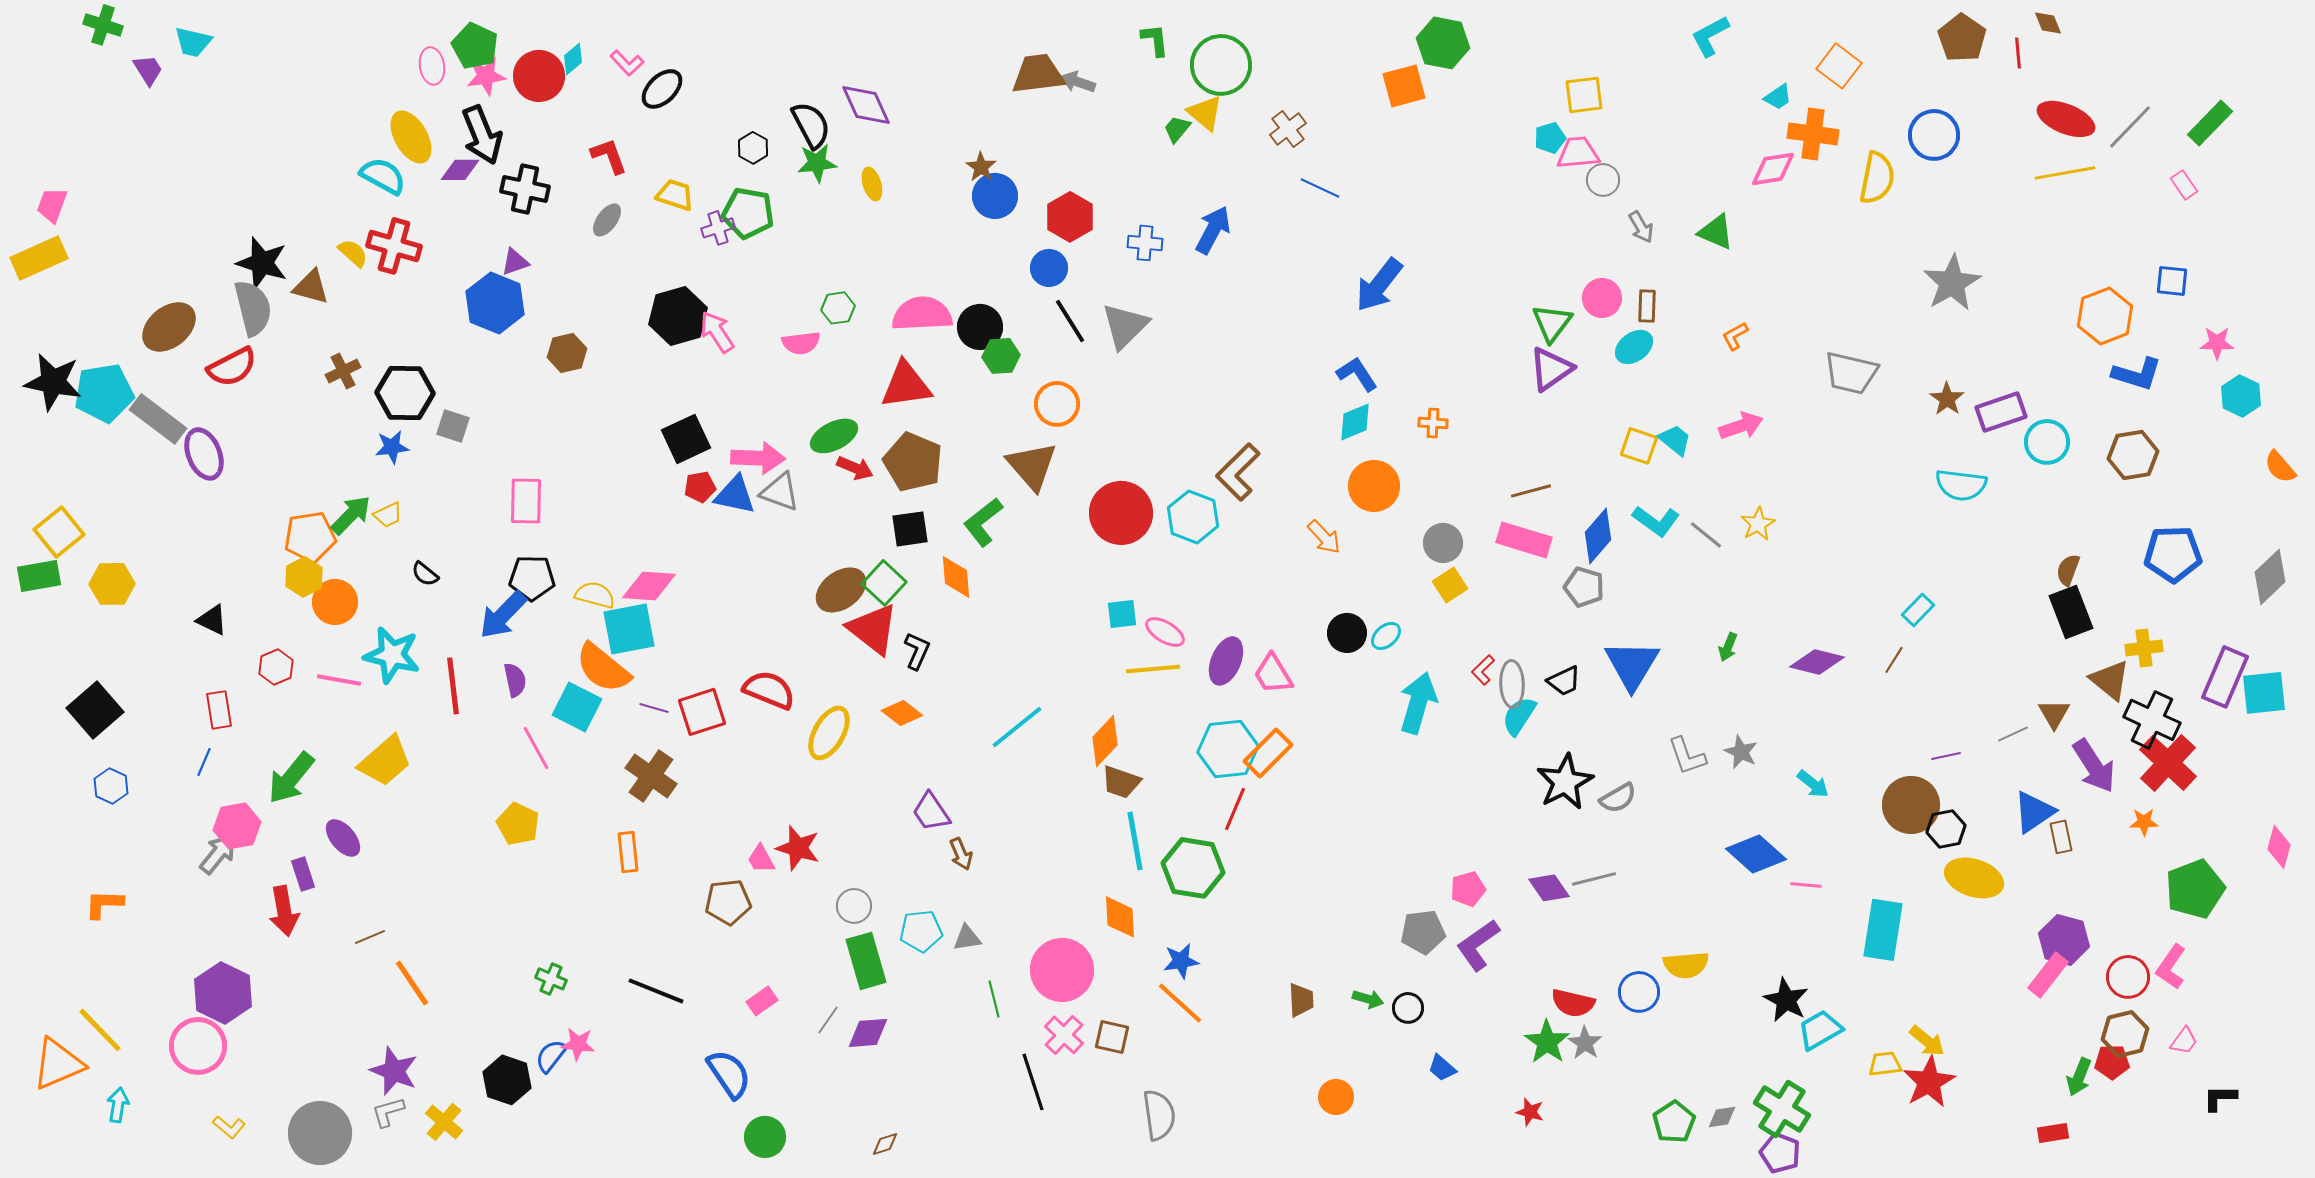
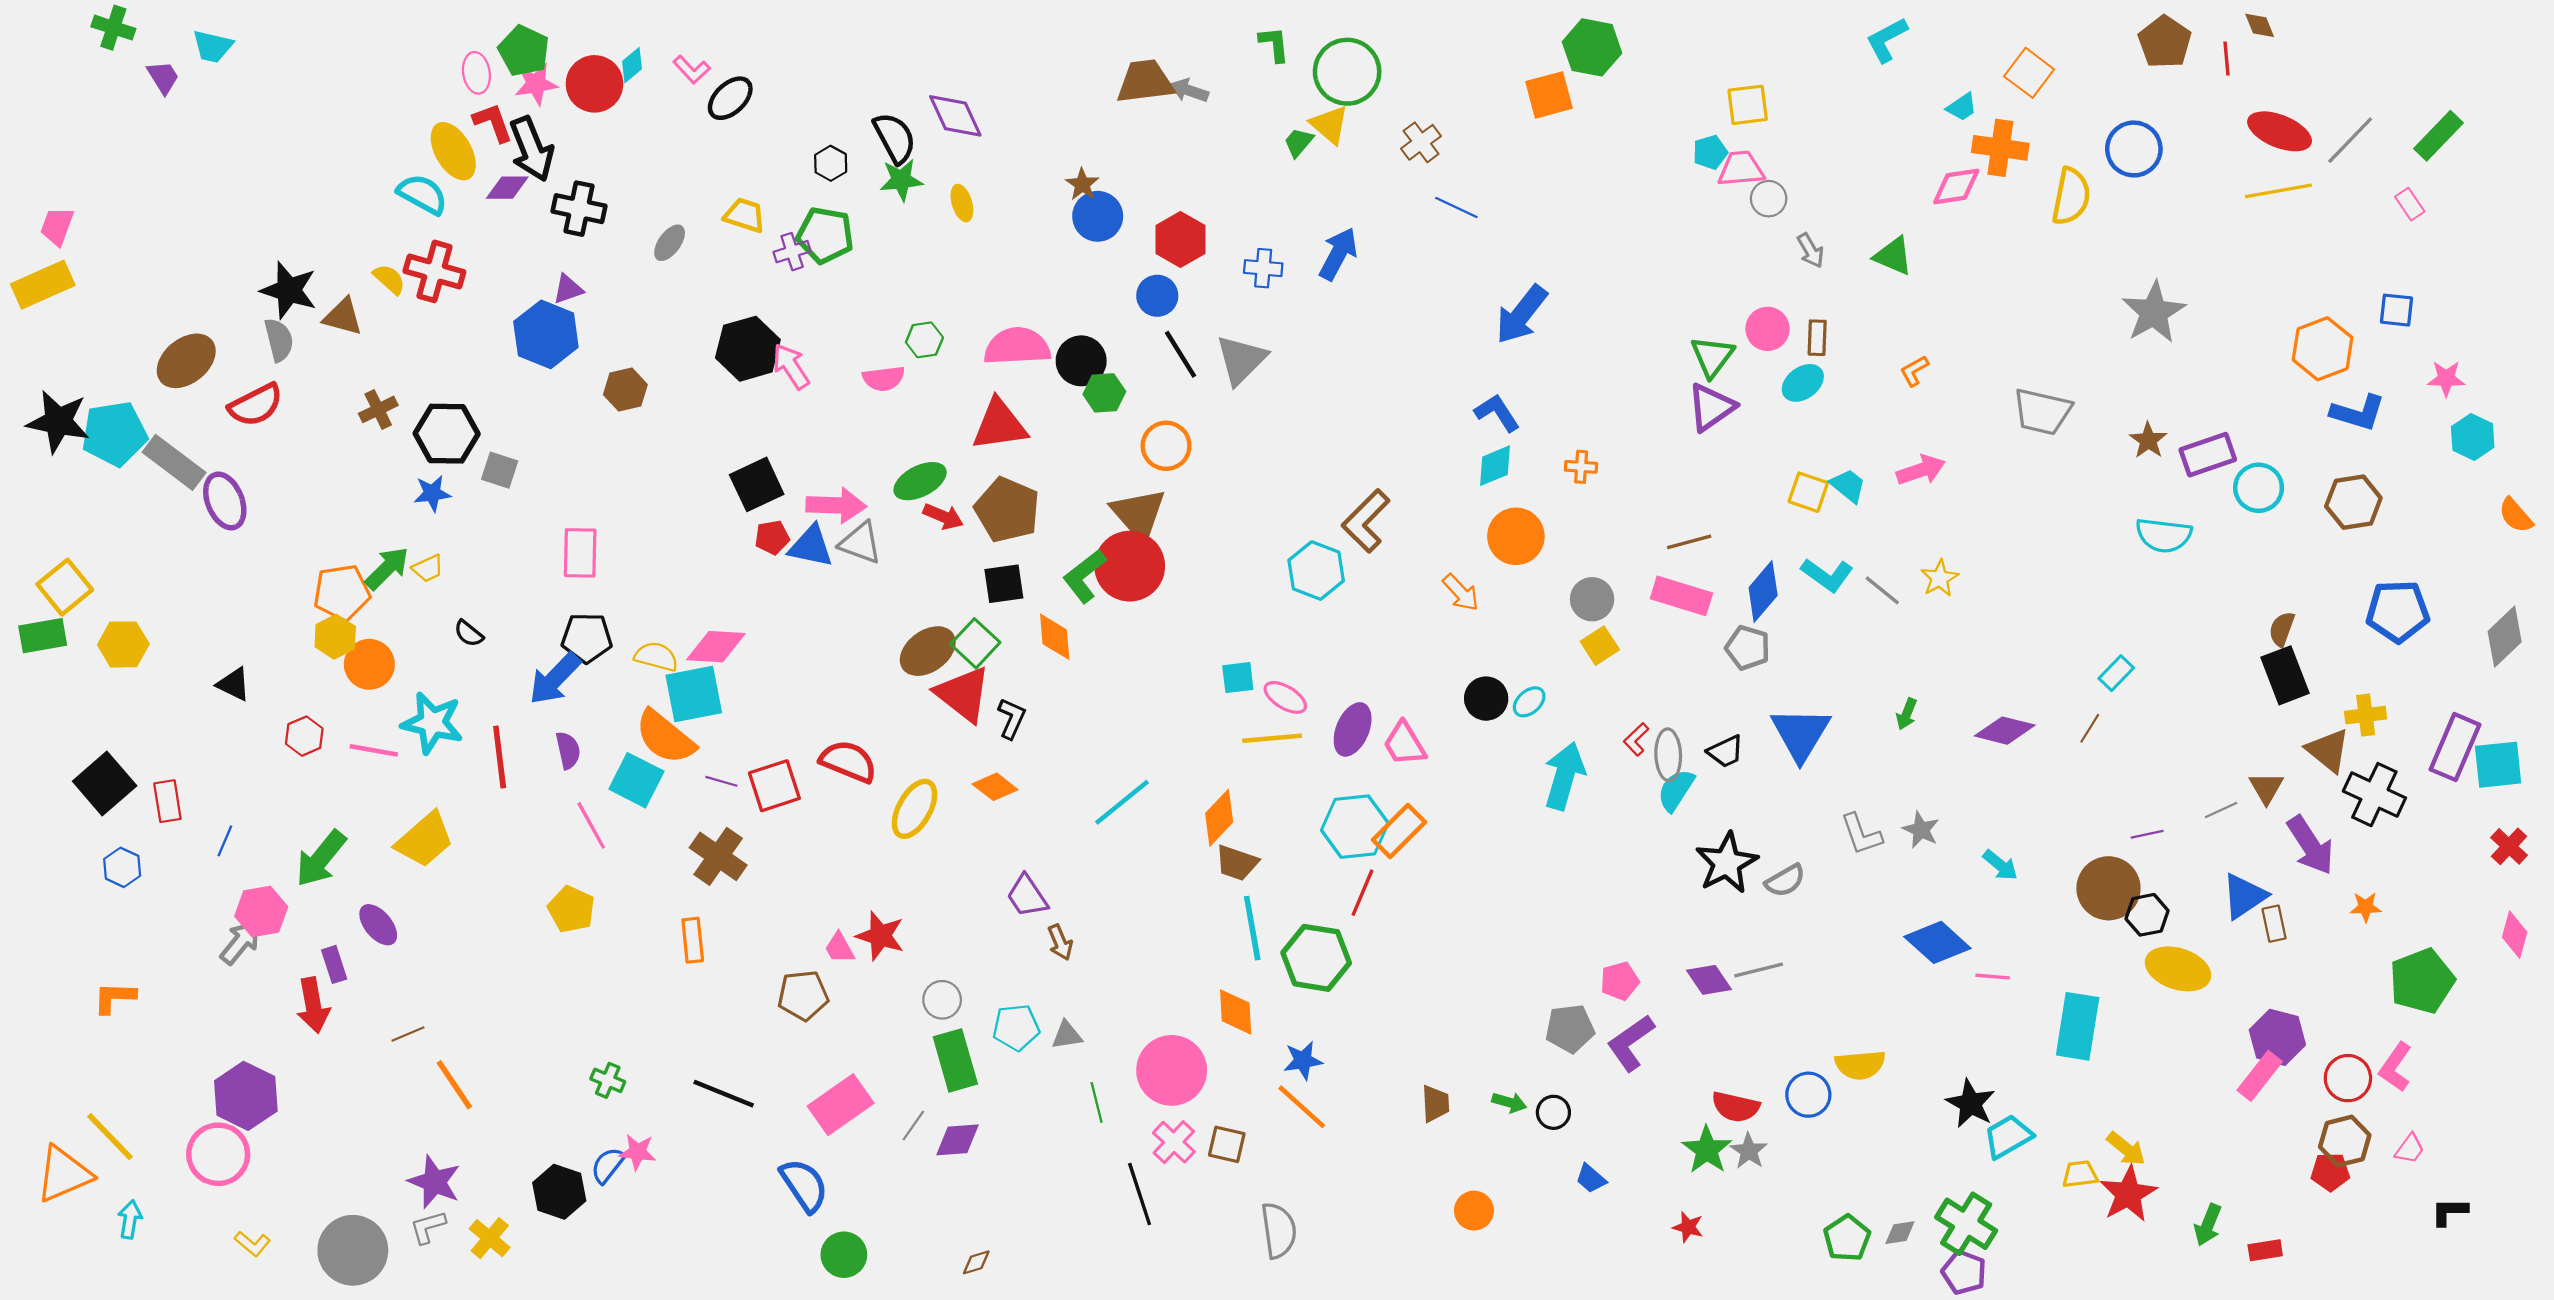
red L-shape: (609, 156) -> (493, 122), moved
gray semicircle: (253, 308) -> (279, 340), size x0.7
red circle: (1121, 513) -> (1130, 566), moved
red rectangle: (219, 710) -> (167, 801), moved
red cross: (2168, 763) -> (2509, 846), moved, size x0.6
pink rectangle: (762, 1001) -> (841, 1105), size x1.8
green arrow: (2079, 1077) -> (2208, 1225), moved

